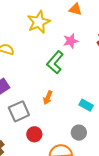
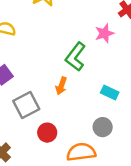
pink star: (71, 41) -> (104, 33), moved
green L-shape: (55, 62) -> (76, 57), moved

